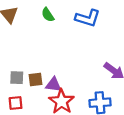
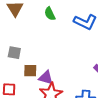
gray square: (17, 78) -> (14, 53), moved

